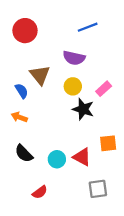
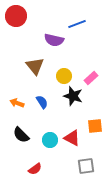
red circle: (25, 31) -> (16, 16), moved
purple semicircle: (74, 58) -> (54, 40), moved
blue semicircle: (22, 91) -> (42, 102), moved

